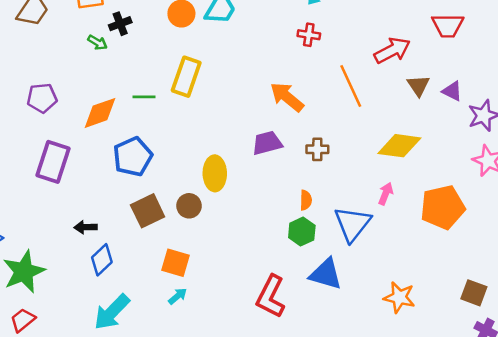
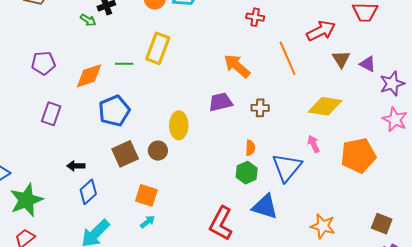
purple rectangle: (53, 162) -> (51, 114), size x0.7
pink arrow: (386, 194) -> (314, 144), turned -48

